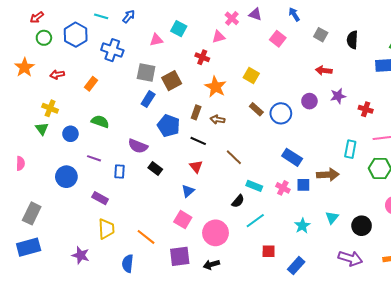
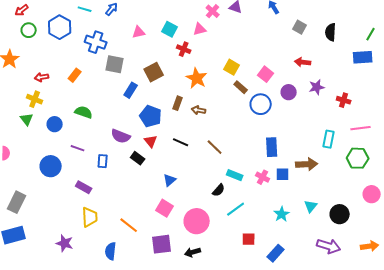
cyan square: (179, 29) -> (170, 29), moved
pink square: (278, 39) -> (266, 74), moved
gray square: (146, 73) -> (115, 64), moved
red arrow: (57, 75) -> (42, 77), moved
brown rectangle: (256, 109) -> (241, 87), moved
black line: (198, 141) -> (181, 142), moved
blue rectangle: (292, 157) -> (272, 147), turned 54
red triangle: (196, 166) -> (151, 141), moved

